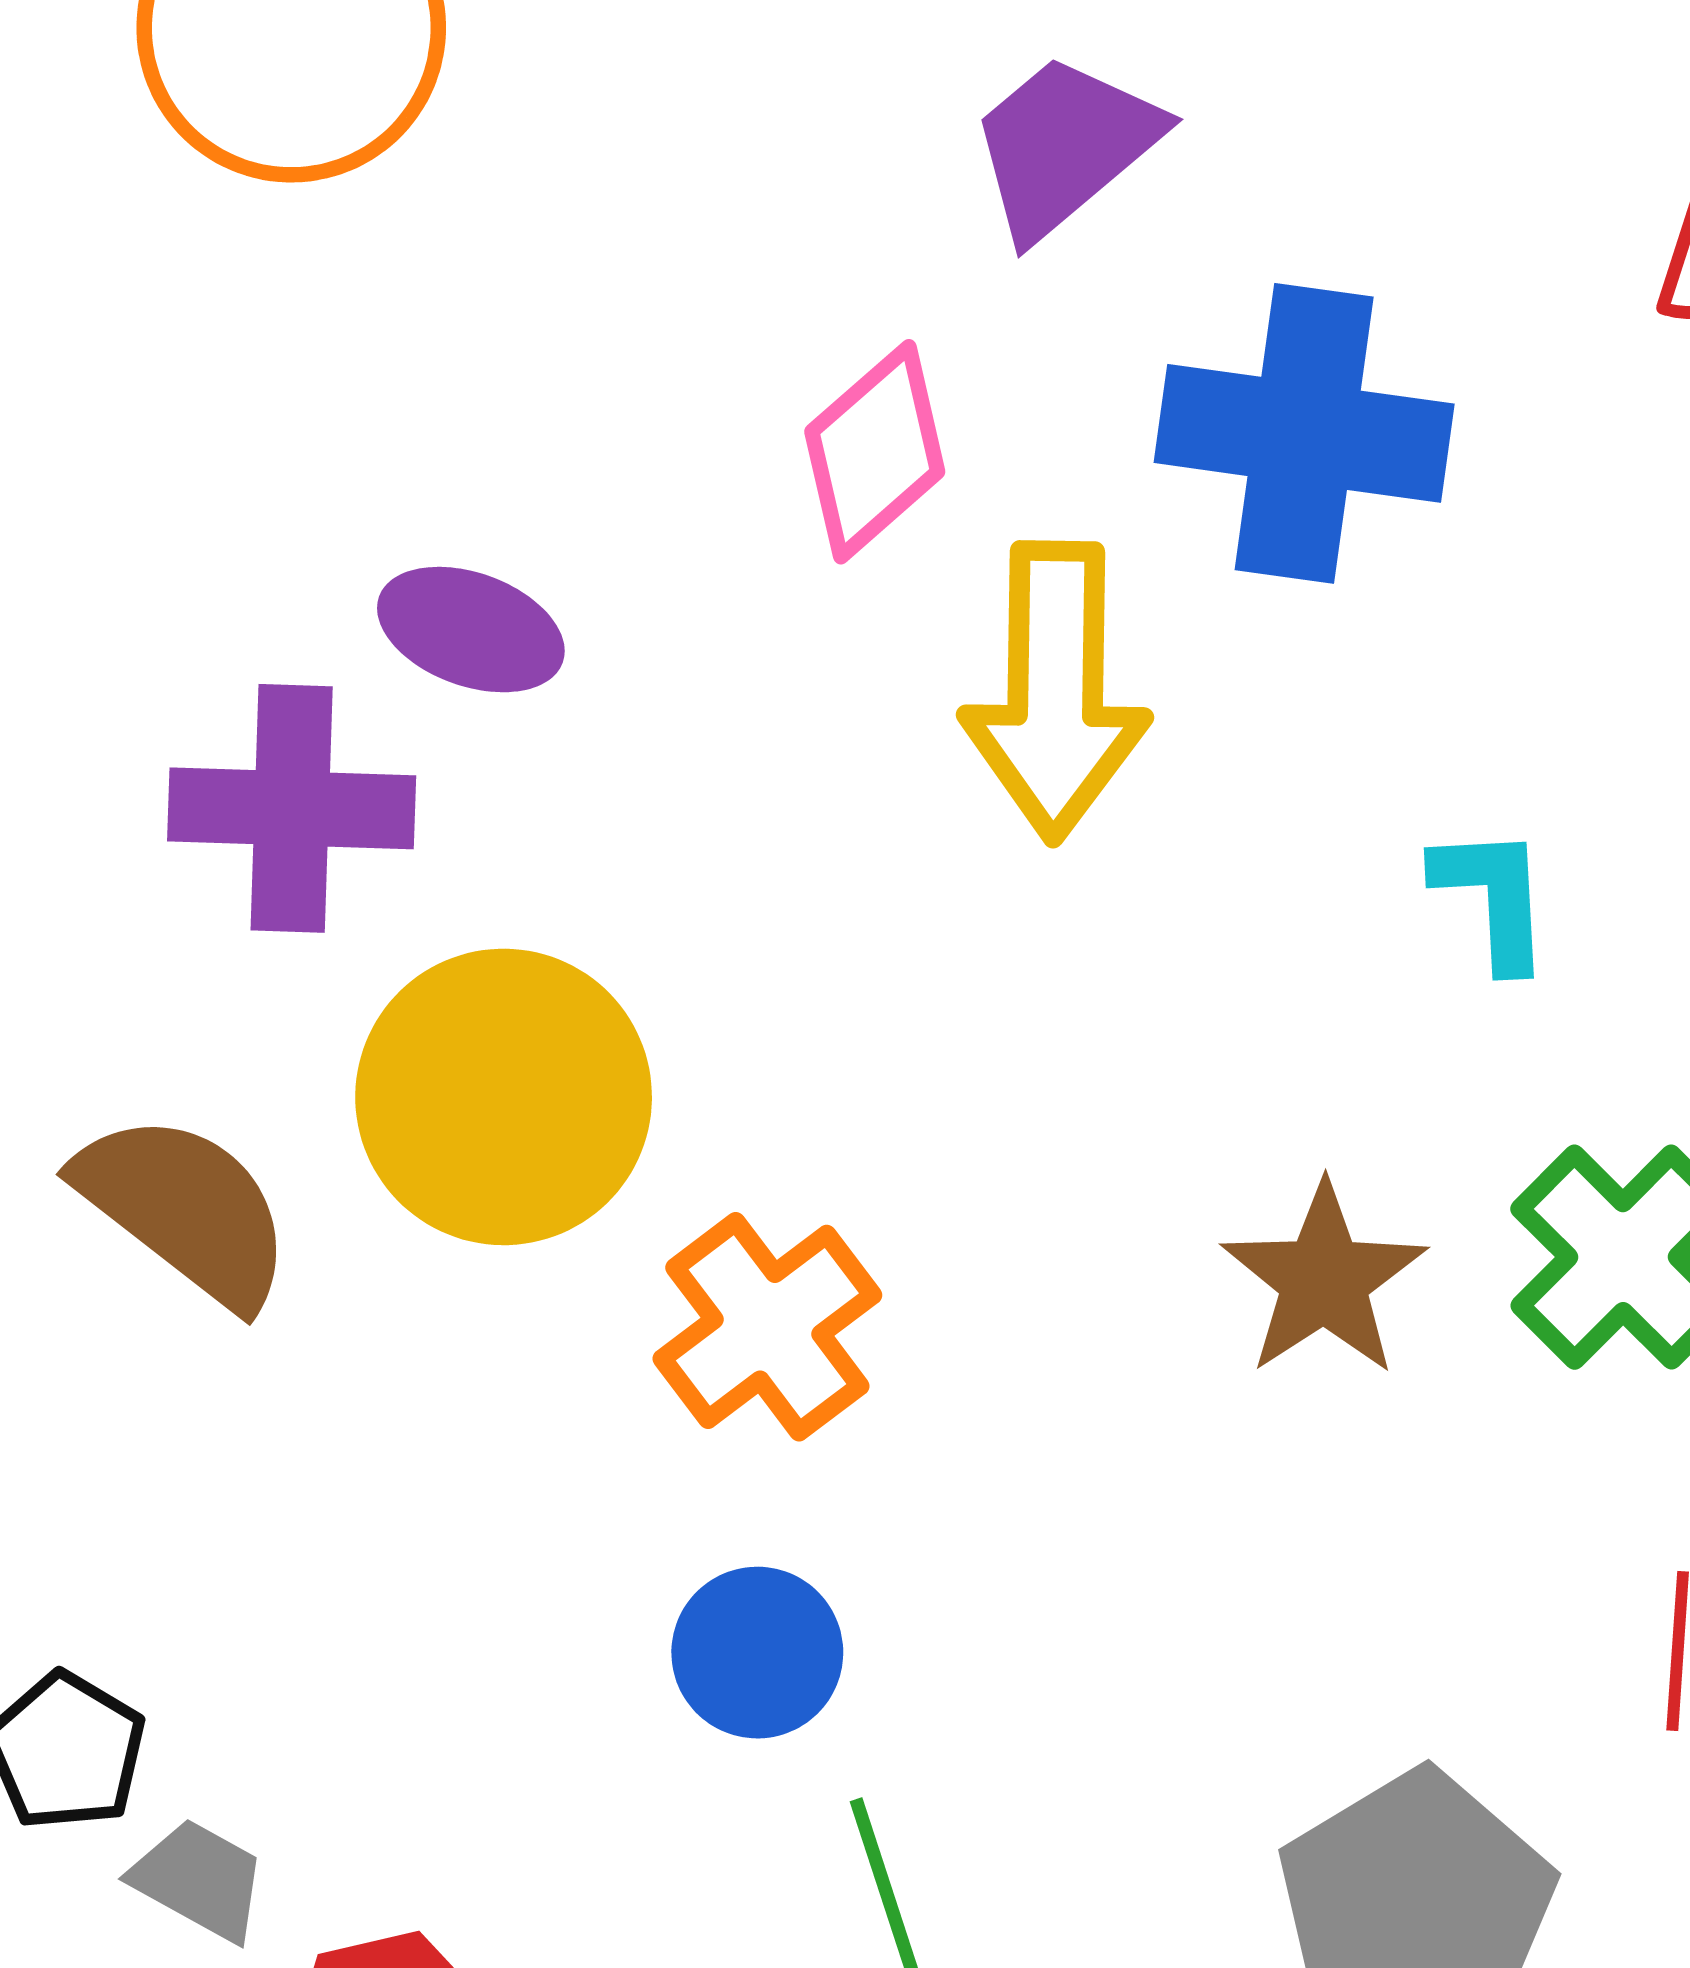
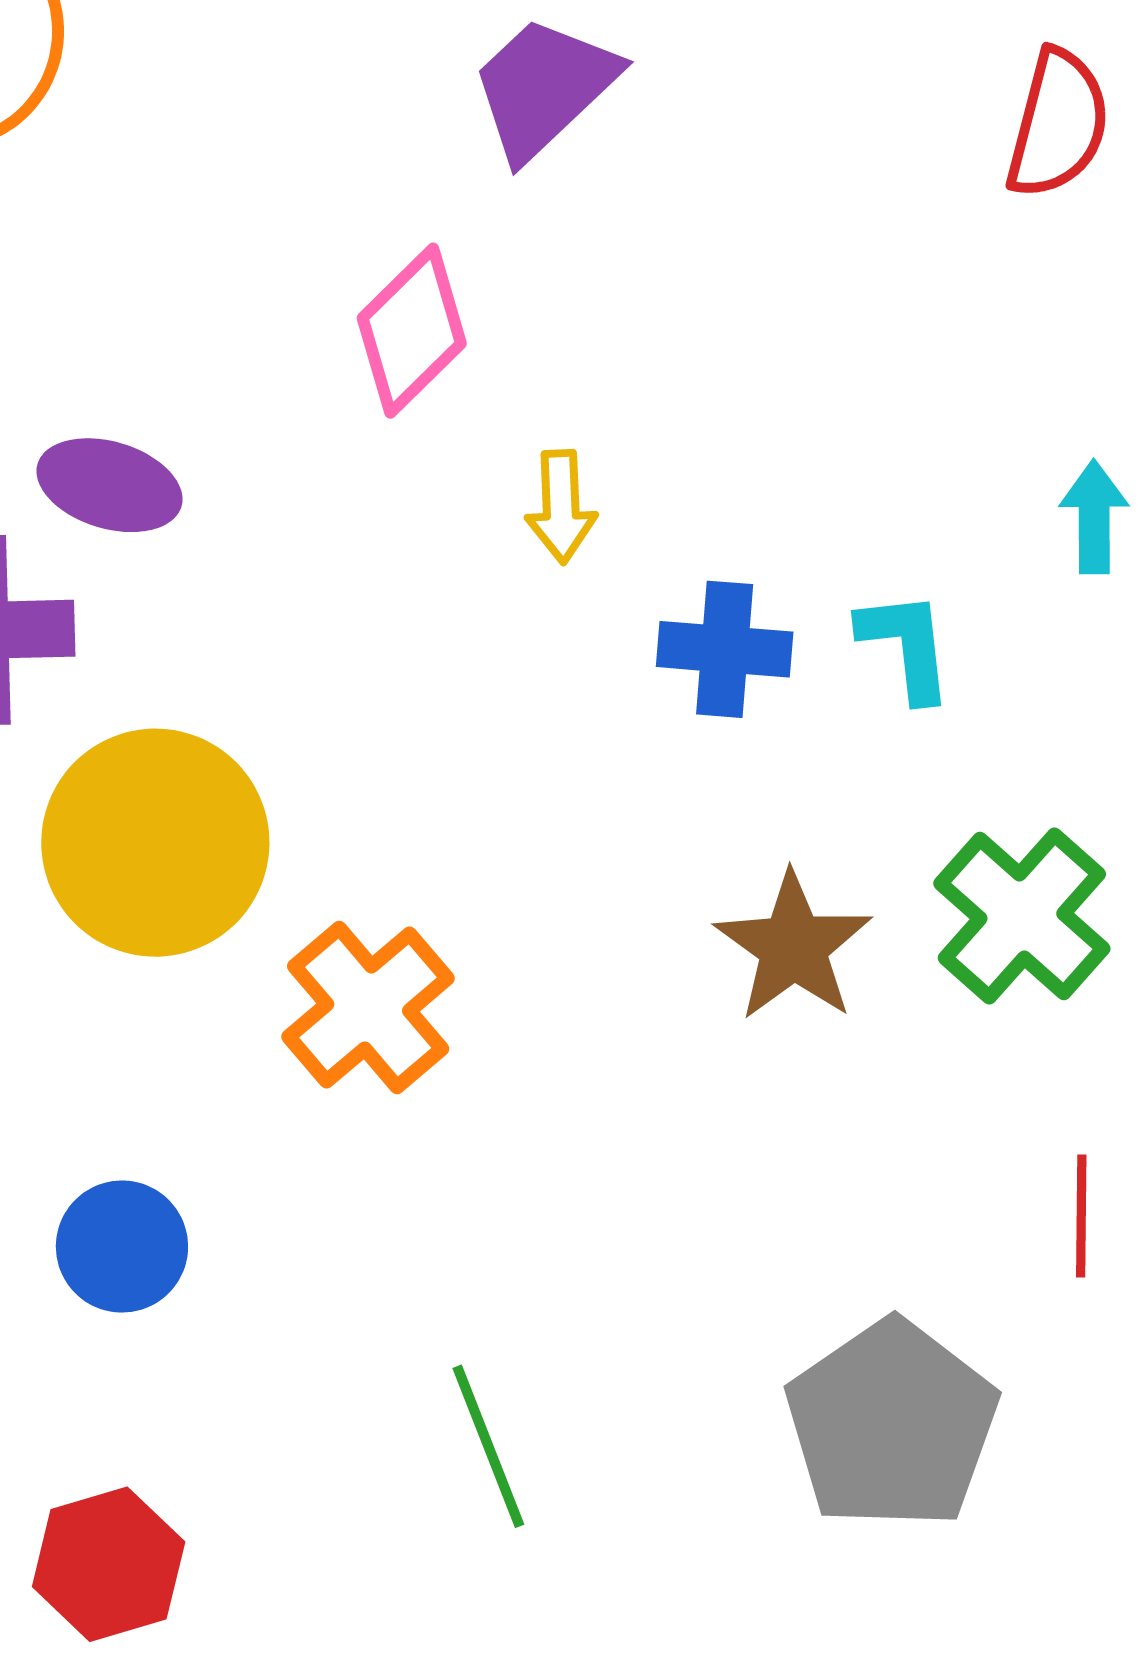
blue cross: (1304, 433) -> (725, 649), moved, size x0.6
yellow arrow: (1055, 691) -> (561, 507), size x0.5
blue circle: (757, 1653) -> (122, 1247), moved

